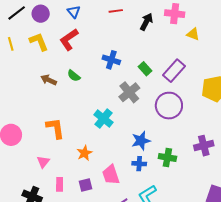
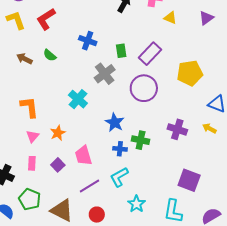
green rectangle: (145, 69) -> (121, 51), turned 32
blue star: (141, 141) -> (115, 122), turned -30
purple cross: (204, 146) -> (177, 129), turned 30
pink triangle: (43, 162) -> (33, 136), moved
blue cross: (139, 164) -> (120, 149), moved
purple square: (86, 185) -> (58, 165), turned -32

